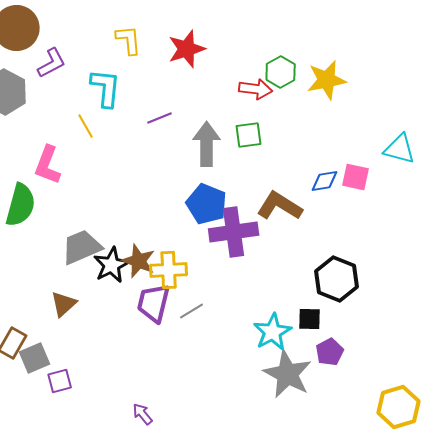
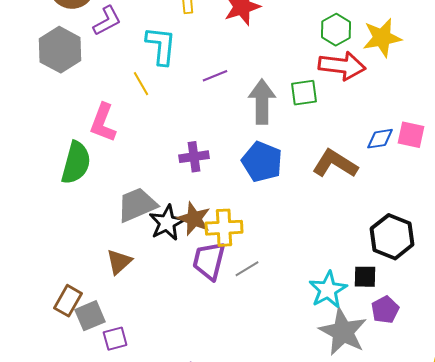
red arrow: (256, 89) -> (342, 66), moved, size x1.4
purple cross: (234, 232) -> (194, 157), moved, size x0.6

